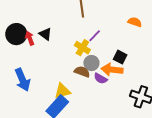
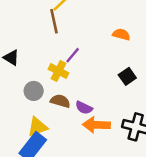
black square: (120, 57) -> (127, 76), moved, turned 32
gray circle: (91, 63) -> (34, 91), moved
orange arrow: (112, 70) -> (96, 125), moved

